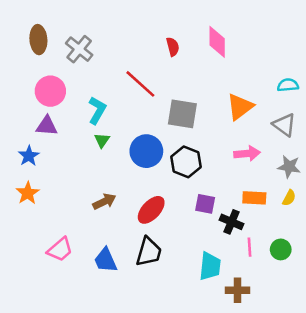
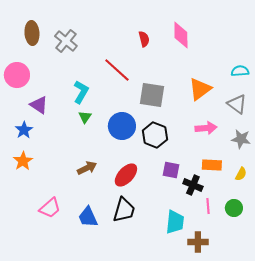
pink circle: (50, 91) -> (17, 75), moved
purple triangle: (47, 126) -> (39, 105), turned 30
yellow semicircle: (289, 198) -> (241, 174), moved

